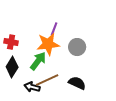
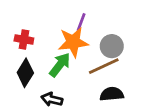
brown line: (47, 80) -> (104, 66), moved
black semicircle: (77, 83) -> (112, 94), turned -30

